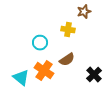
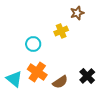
yellow cross: (68, 30) -> (61, 31), turned -32
brown semicircle: (67, 60) -> (60, 82), moved

